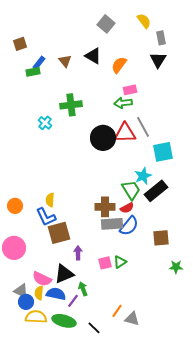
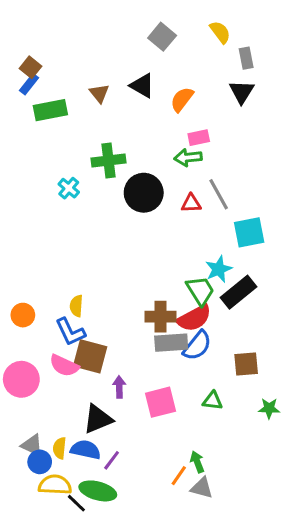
brown square: (20, 44) -> (31, 67), turned -32
blue rectangle: (39, 63) -> (29, 84), moved
green rectangle: (33, 72) -> (50, 110), size x1.5
red triangle: (125, 133) -> (191, 203), size x0.6
black circle: (103, 138) -> (144, 193), moved
red semicircle: (127, 208) -> (194, 318), size x1.6
brown square: (59, 233) -> (90, 356), turned 30
green triangle: (120, 262) -> (212, 401), moved, turned 40
pink square: (105, 263) -> (160, 402), size x1.5
pink semicircle: (42, 279) -> (64, 366), moved
green arrow: (83, 289) -> (197, 462), moved
black line: (94, 328) -> (76, 503), moved

